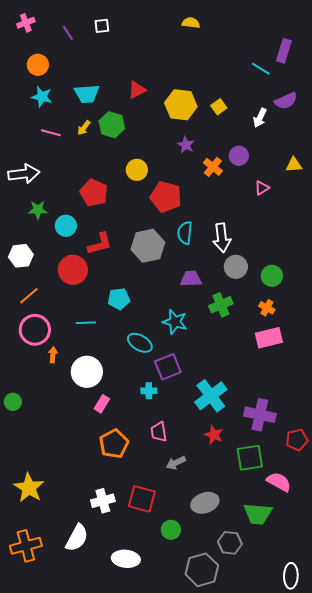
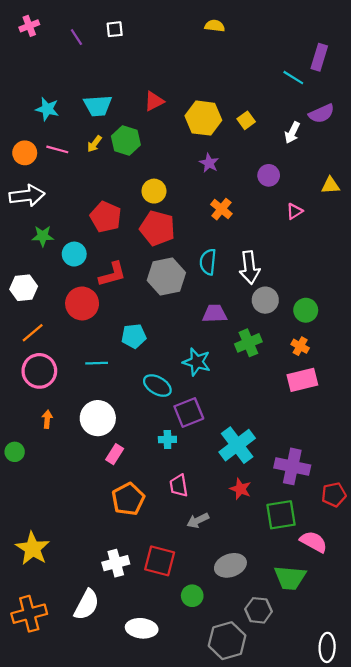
orange circle: (38, 65) -> (25, 153), moved
orange cross: (213, 167) -> (221, 209), moved
red pentagon: (166, 197) -> (157, 228), moved
orange arrow: (53, 355) -> (47, 419), moved

